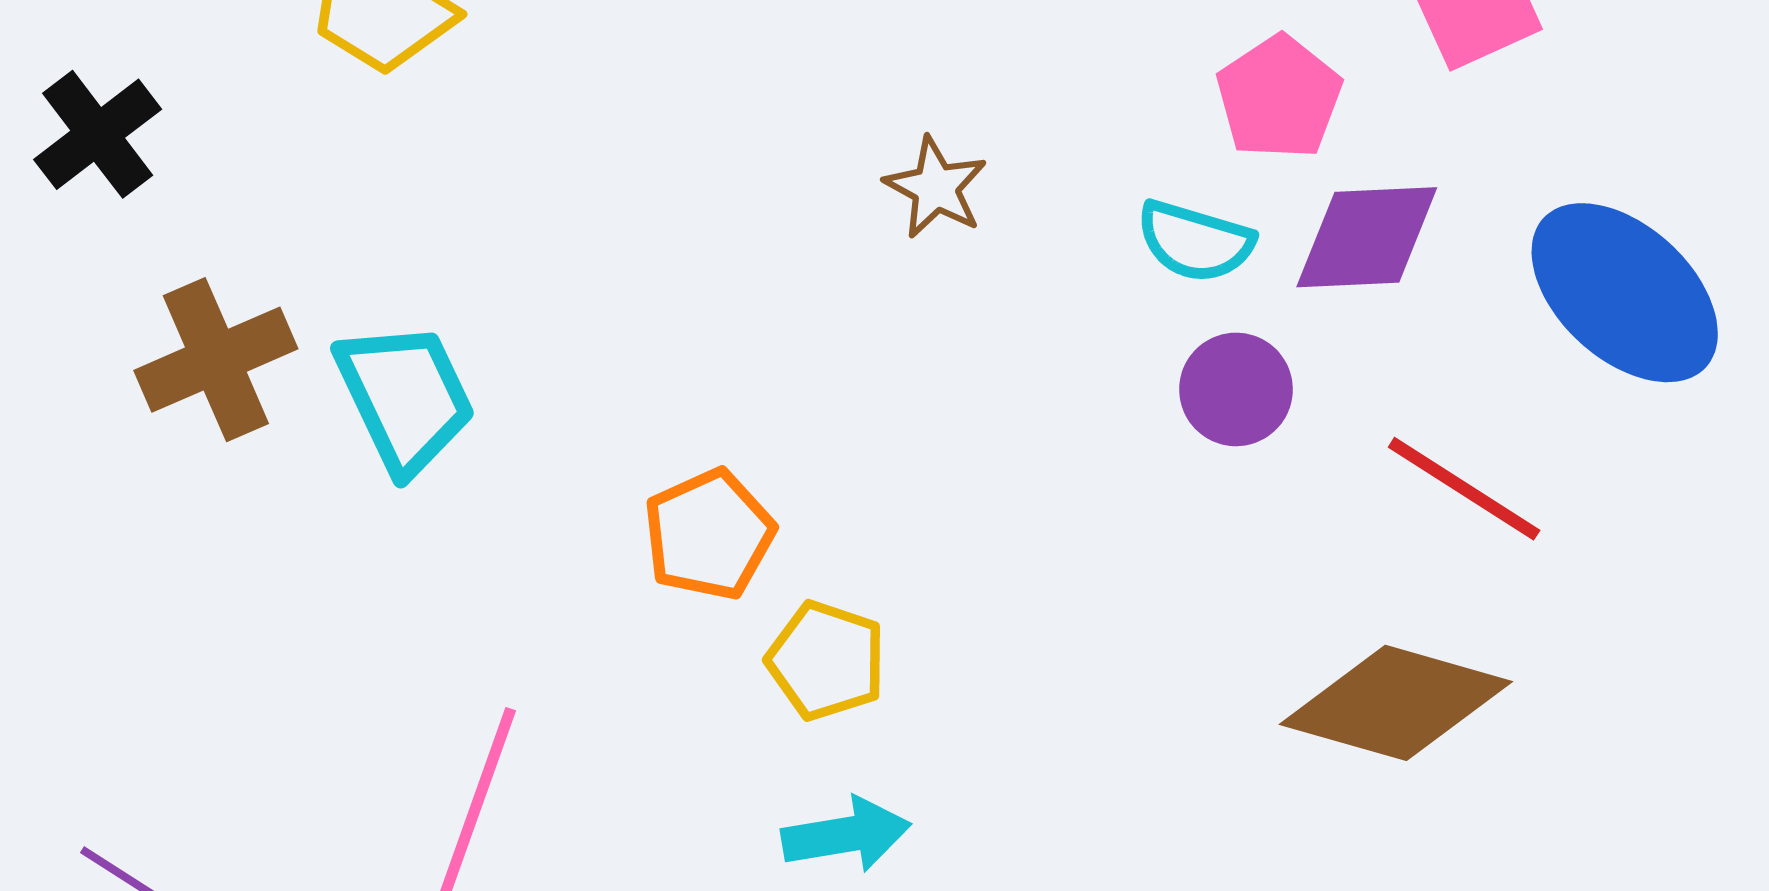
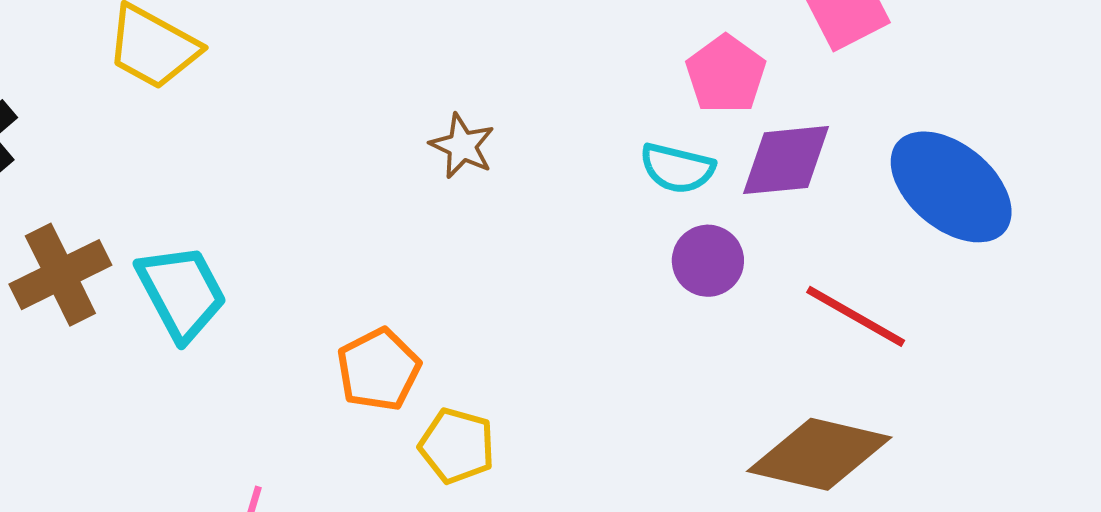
brown star: (936, 188) -> (462, 146), moved

